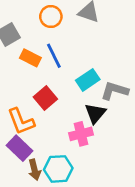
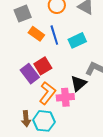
cyan rectangle: (88, 80) -> (77, 40), moved
orange L-shape: (21, 121) -> (47, 93), moved, turned -130
purple rectangle: (20, 148) -> (30, 74), moved

